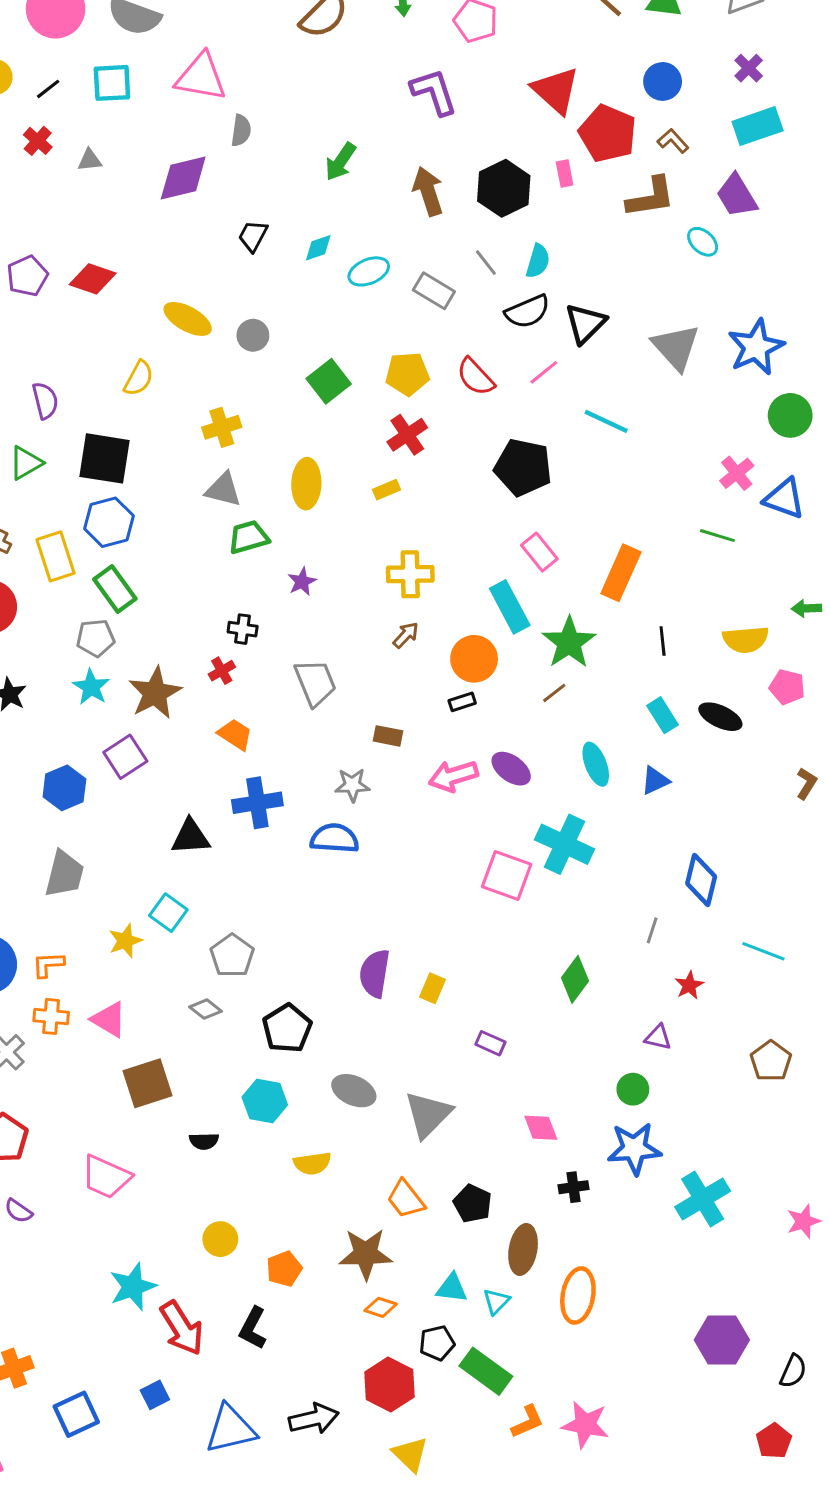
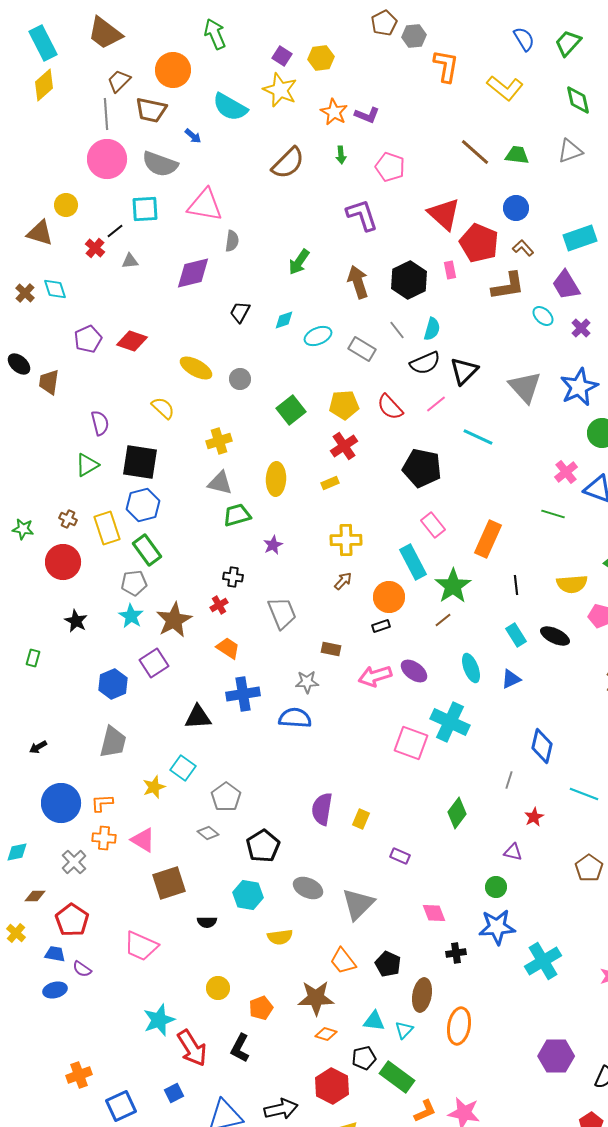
purple cross: (749, 68) -> (581, 328), moved
black line: (48, 89) -> (115, 231), moved
yellow semicircle: (139, 378) -> (163, 408), turned -75

